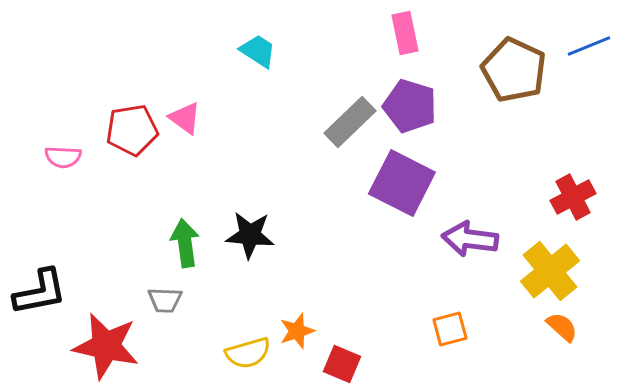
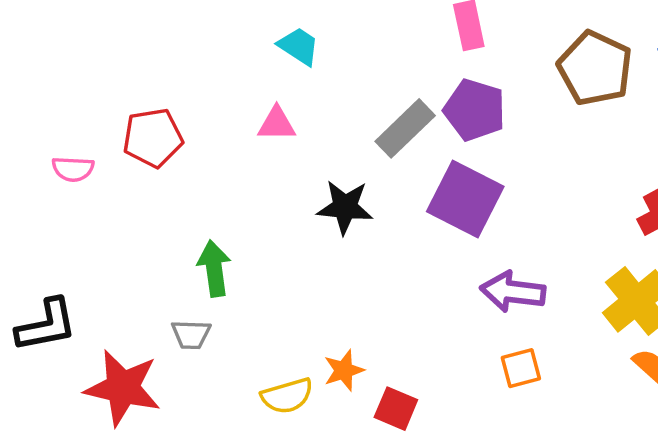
pink triangle: (185, 118) -> (277, 124), moved, turned -36
black star: (250, 235) -> (345, 207), moved
purple arrow: (470, 239) -> (513, 292), moved

